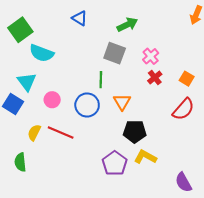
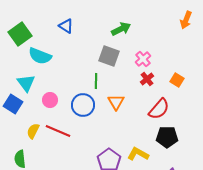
blue triangle: (80, 18) -> (66, 26), moved
red semicircle: (183, 109) -> (159, 109), moved
black pentagon: (135, 131) -> (167, 137), moved

